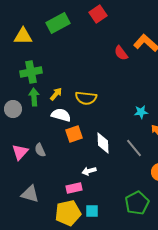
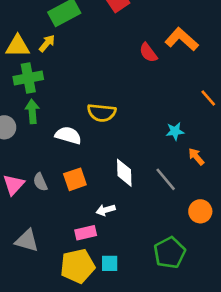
yellow triangle: (23, 36) -> (18, 46), moved
yellow arrow: (56, 94) -> (47, 43), moved
orange square: (74, 134) -> (75, 179), moved

